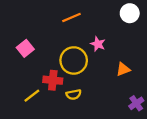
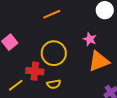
pink star: (98, 44) -> (90, 39), moved
orange triangle: (123, 69) -> (99, 61), size x1.6

